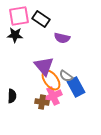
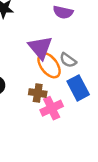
blue rectangle: (76, 87) -> (78, 88), moved
pink cross: (53, 96) -> (52, 108), moved

